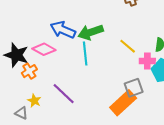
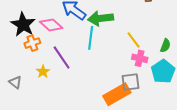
pink cross: (147, 61) -> (140, 58), moved
purple line: (64, 94) -> (62, 58), moved
yellow star: (34, 101) -> (43, 72), moved

